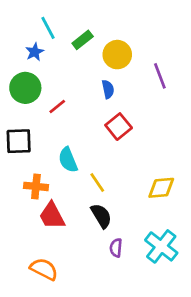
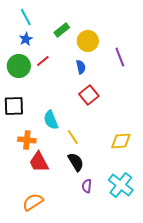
cyan line: (48, 28) -> (26, 17), moved
red line: (57, 107) -> (43, 61), moved
orange semicircle: (44, 269) -> (33, 202), turned -60

